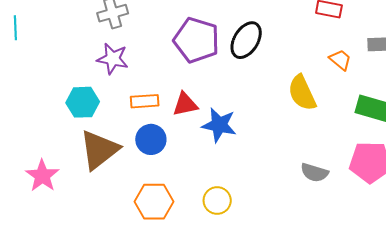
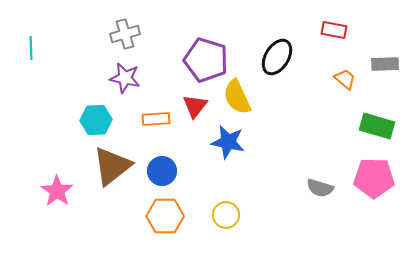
black ellipse: (246, 40) -> (277, 57), moved
yellow semicircle: (302, 93) -> (237, 97), moved
red triangle: (185, 104) -> (195, 106), moved, turned -40
blue circle: (151, 139) -> (162, 171), moved

